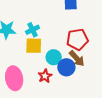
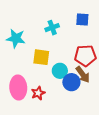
cyan cross: (32, 30) -> (52, 28), moved
red star: (45, 76) -> (38, 93), moved

